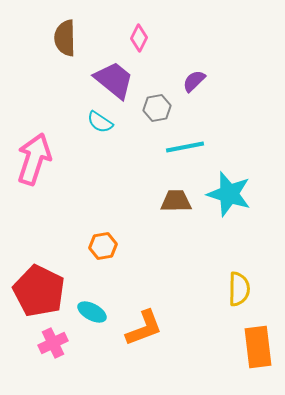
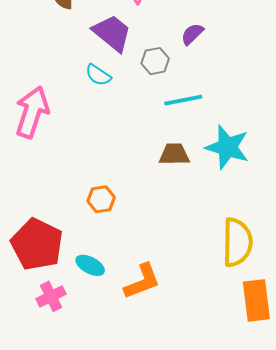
yellow semicircle: (239, 289) -> (237, 242), size x1.4

